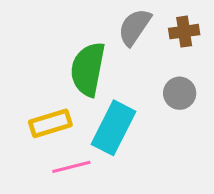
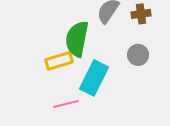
yellow rectangle: (50, 123) -> (59, 61), moved

